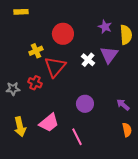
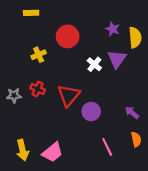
yellow rectangle: (21, 12) -> (31, 13), moved
red triangle: (55, 67) -> (69, 95), moved
pink trapezoid: (49, 123) -> (53, 152), moved
yellow arrow: (20, 127) -> (23, 150), moved
pink line: (77, 137) -> (107, 147), moved

